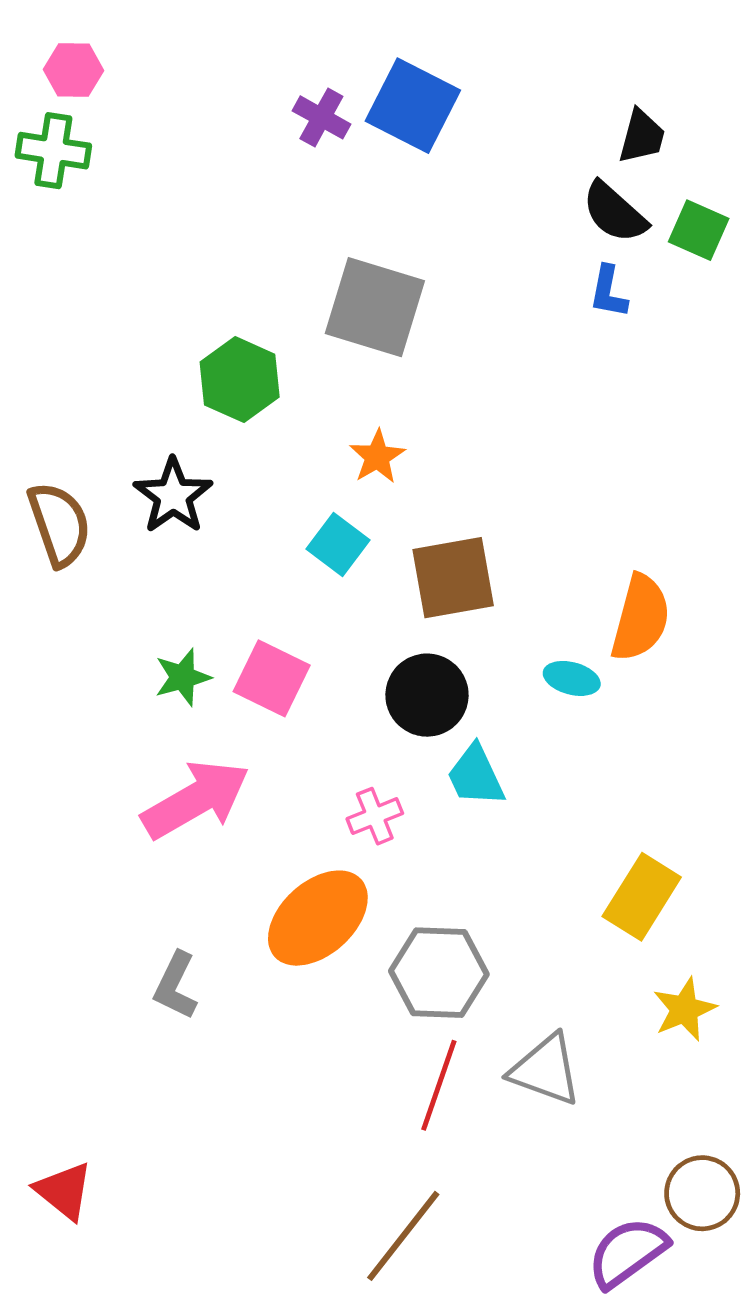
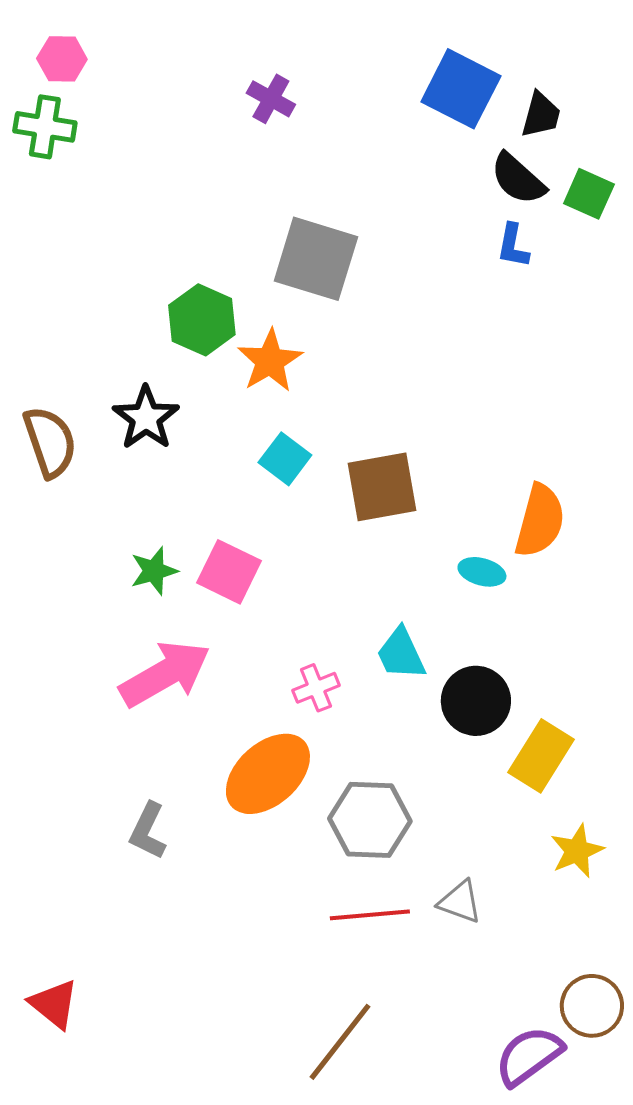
blue square: (413, 106) -> (461, 89), moved
orange star: (377, 457) -> (270, 361), moved, size x1.4
black circle: (427, 695) -> (476, 701), moved
gray triangle: (546, 1070) -> (460, 902), size x0.7
red line: (439, 1085) -> (370, 915), turned 66

